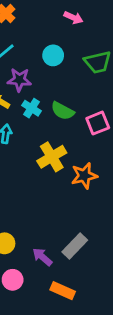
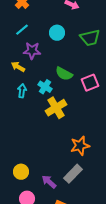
cyan cross: (31, 108) -> (45, 87), moved
orange star: (84, 176) -> (80, 146), moved

